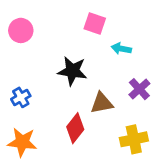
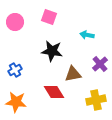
pink square: (95, 23) -> (49, 17), moved
red diamond: (75, 128) -> (54, 92), turned -70

